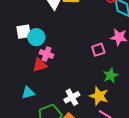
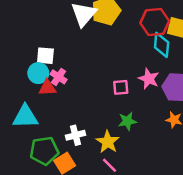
white square: (24, 32) -> (45, 56), moved
cyan circle: (36, 37) -> (38, 73), moved
cyan triangle: (28, 93) -> (25, 117), size x1.6

